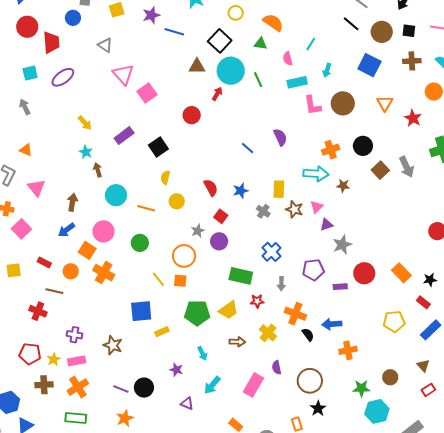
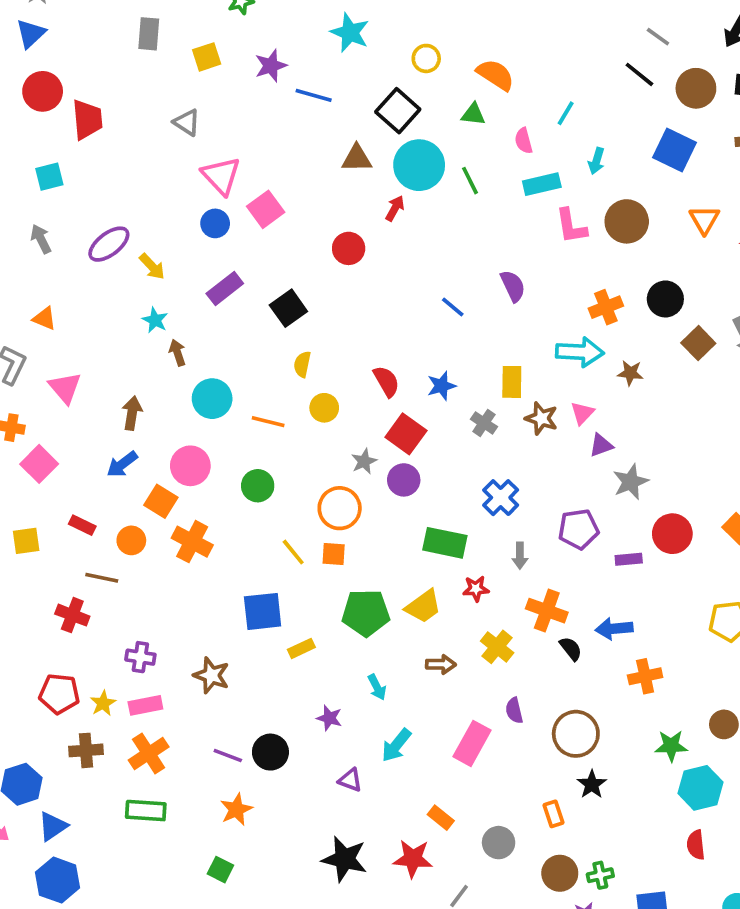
blue circle: (73, 18) -> (215, 223), moved
purple ellipse: (63, 77) -> (109, 244), moved
red square: (221, 216) -> (406, 434), size x1.5

